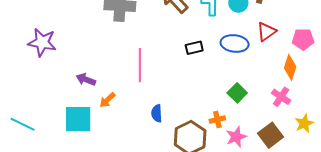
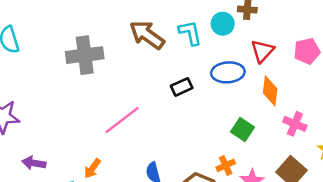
pink line: (140, 65) -> (122, 120), turned 64
orange diamond: (290, 67) -> (270, 91), moved
purple arrow: (86, 79) -> (34, 163), moved

